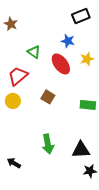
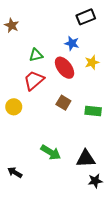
green triangle: (34, 52) -> (36, 55), turned -48
red trapezoid: (18, 76) -> (34, 80), moved
brown square: (48, 97) -> (63, 103), moved
green arrow: (48, 144) -> (51, 152), turned -48

